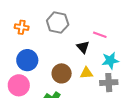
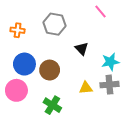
pink line: (100, 35) -> (101, 11), moved, turned 32
brown circle: (62, 73) -> (50, 70), moved
yellow triangle: (87, 73) -> (86, 88), moved

